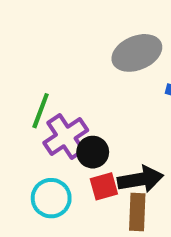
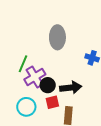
gray ellipse: (137, 53) -> (57, 37), moved, turned -70
black arrow: (140, 179) -> (71, 88), moved

